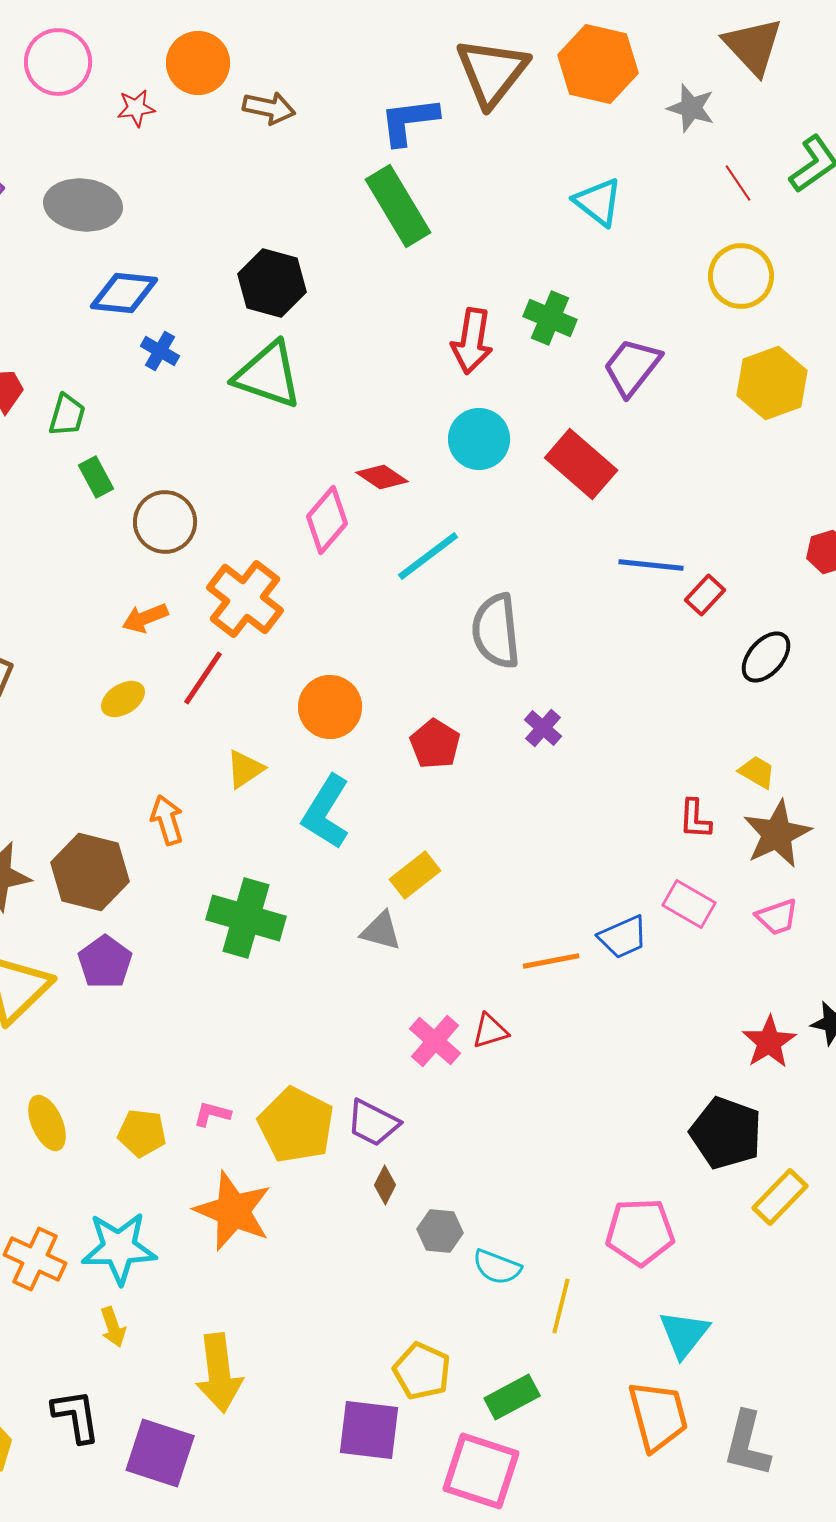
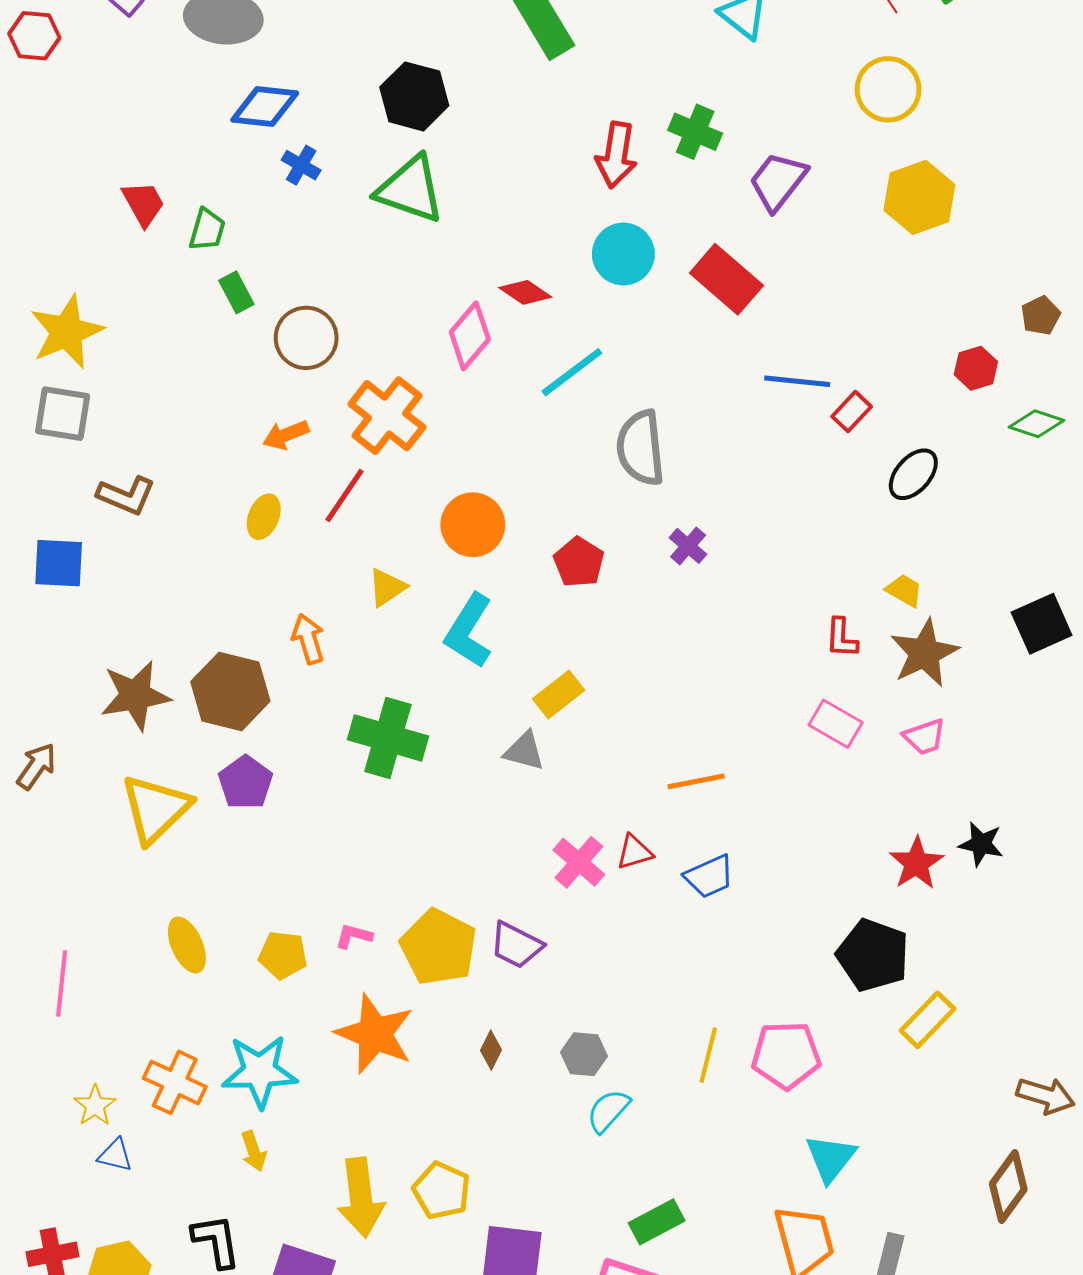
yellow ellipse: (123, 699) -> (264, 517), turned -36
blue trapezoid: (623, 937) -> (709, 876), moved
brown diamond: (385, 1185) -> (491, 1050), moved
cyan semicircle: (497, 1267) -> (608, 1111), moved, turned 111
yellow line: (561, 1306) -> (708, 1055), moved
yellow pentagon: (422, 1371) -> (442, 1191), moved

